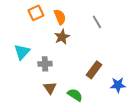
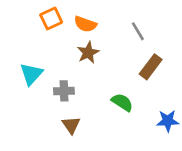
orange semicircle: (60, 17) -> (85, 24), turned 133
brown rectangle: (94, 70) -> (151, 67), moved
green semicircle: (75, 95) -> (122, 102), moved

